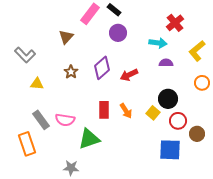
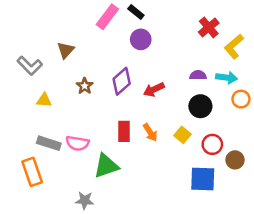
brown triangle: (66, 37) -> (66, 50), moved
cyan arrow: (158, 43) -> (227, 78), moved
yellow L-shape: (197, 51) -> (234, 47), moved
black circle: (168, 99) -> (200, 106), moved
gray rectangle: (41, 120) -> (49, 143), turned -36

